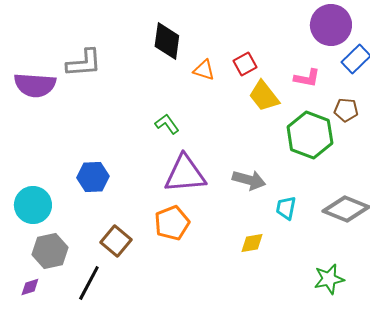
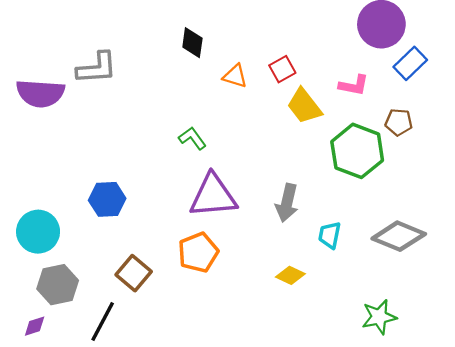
black diamond: (167, 41) -> (192, 43), size x0.7
gray arrow: (249, 180) -> (287, 203), turned 88
yellow diamond: (252, 243) -> (290, 275), turned 35

